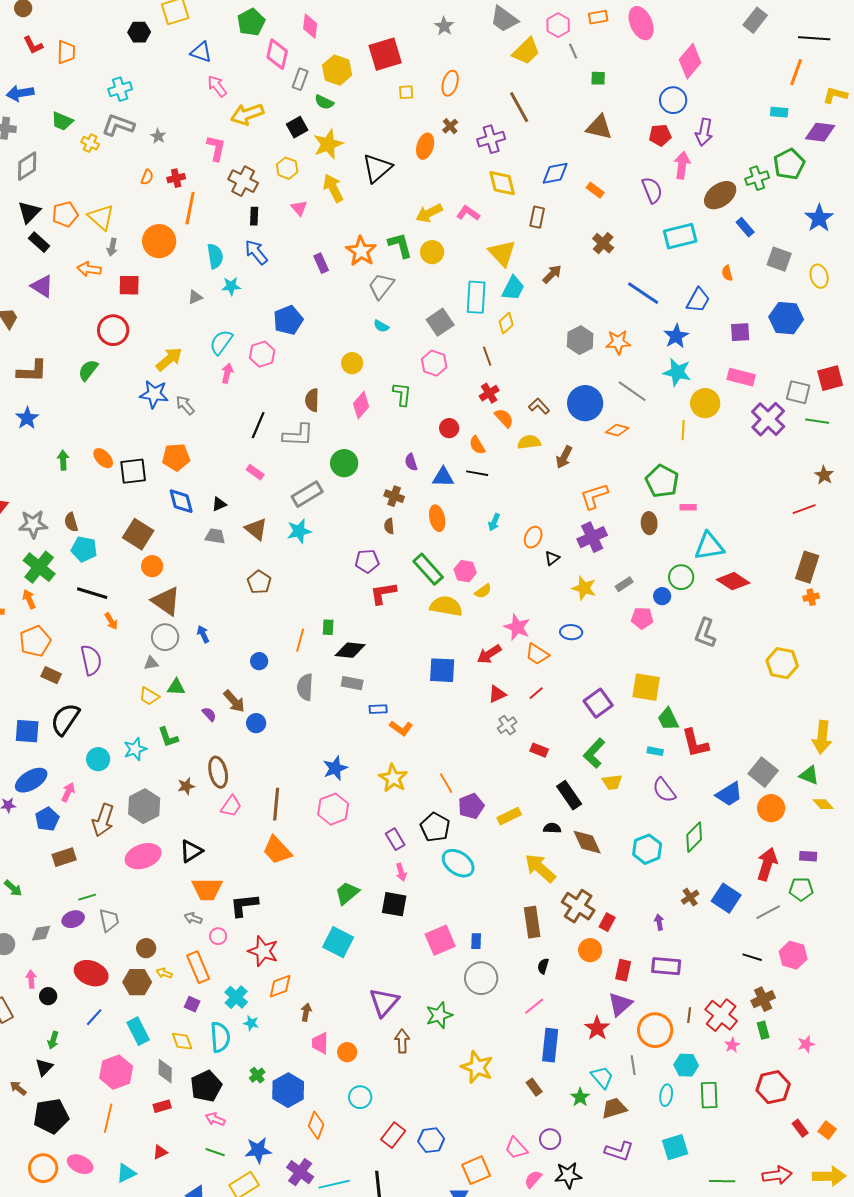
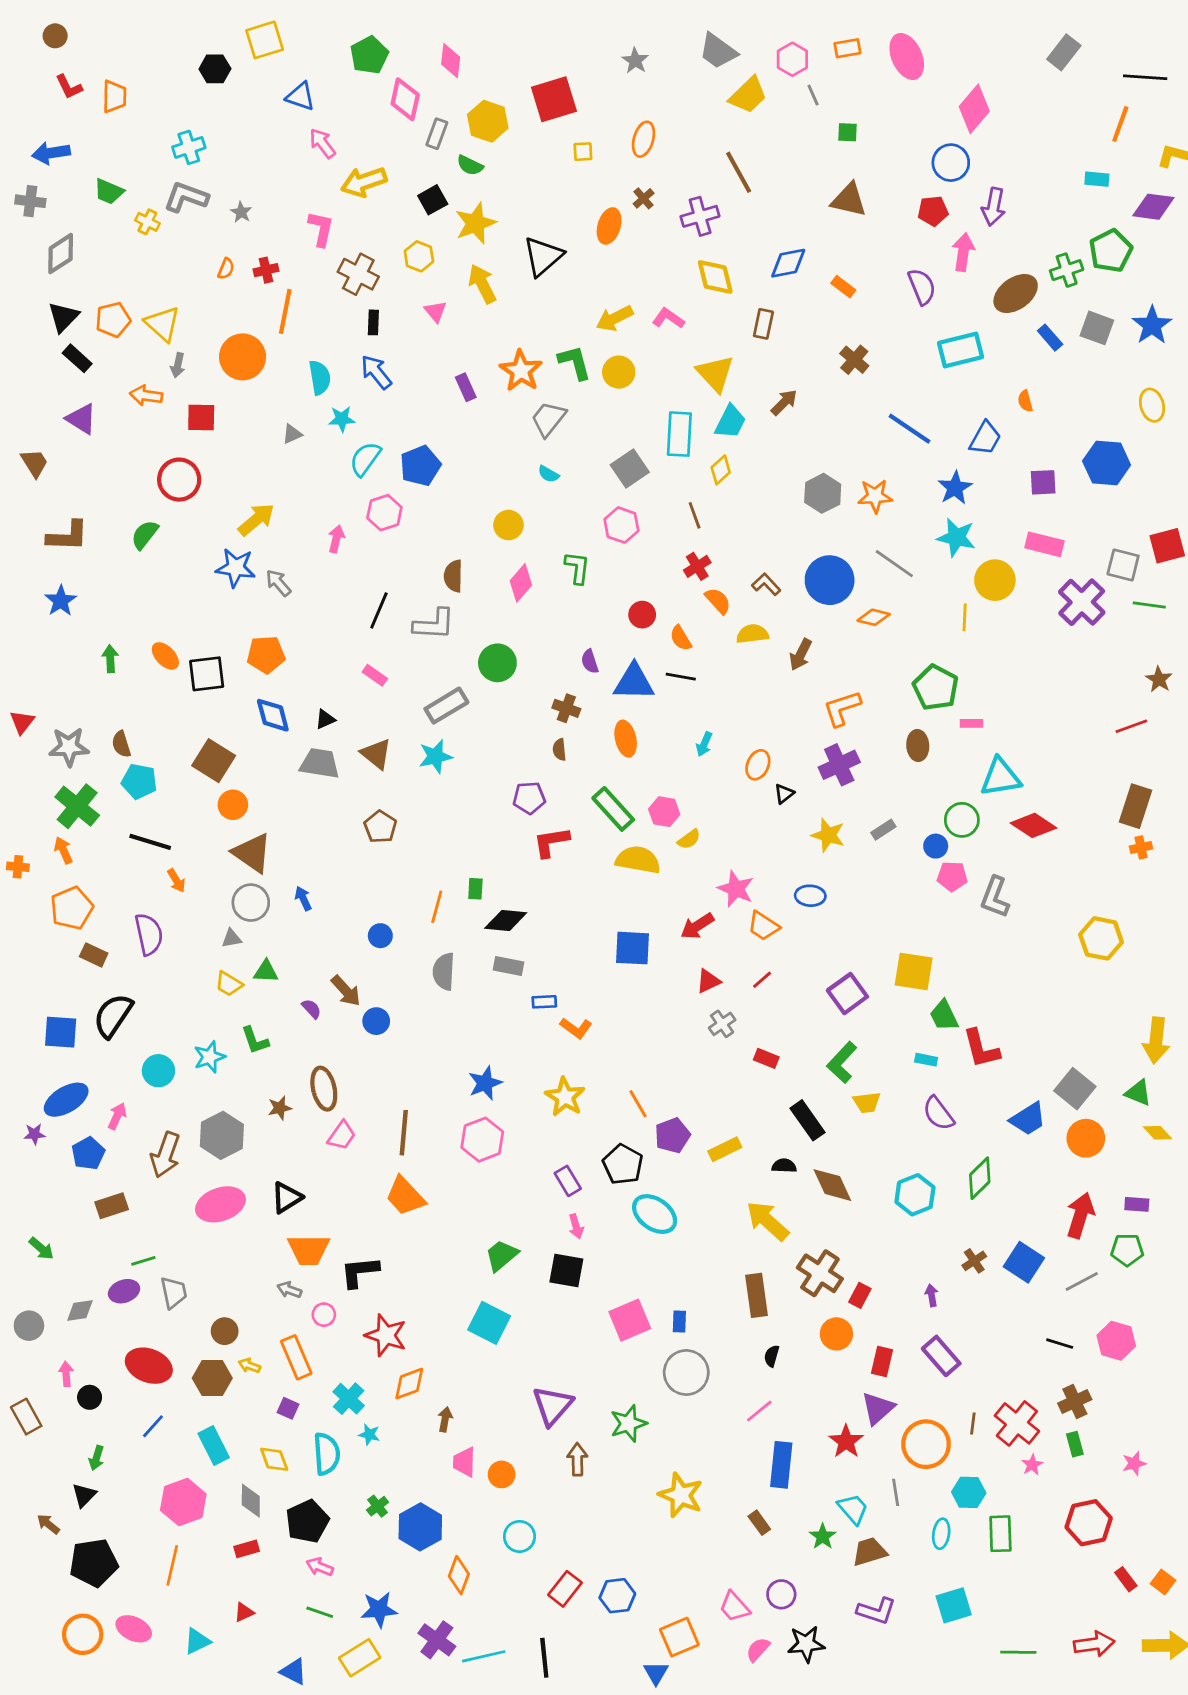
gray square: (779, 259) -> (1097, 328), moved
cyan semicircle: (221, 342) -> (365, 459), moved
blue triangle: (443, 477) -> (634, 682), size x1.4
gray trapezoid: (215, 536) -> (320, 763), size x1.4
pink pentagon: (642, 618) -> (952, 876), moved
purple rectangle: (666, 966) -> (941, 1356), turned 44

